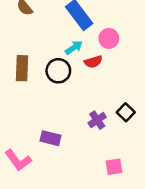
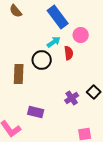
red semicircle: (93, 62) -> (69, 53), turned -80
brown rectangle: (22, 68) -> (19, 74), moved

